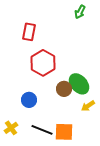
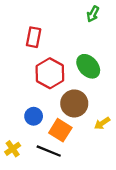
green ellipse: (79, 84) -> (88, 66), moved
brown circle: (64, 89) -> (74, 103), size x1.5
orange square: (64, 132) -> (60, 130), moved, turned 30

